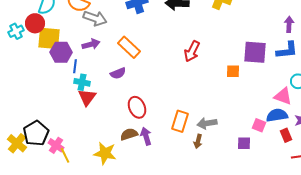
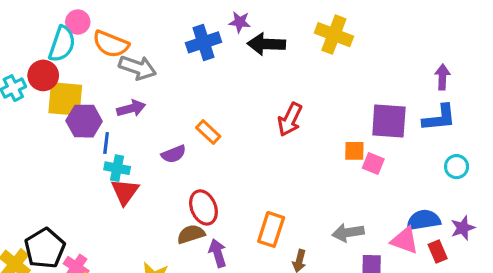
orange rectangle: (129, 47) -> (208, 132), moved, size x0.7
pink triangle: (283, 96) -> (405, 240), moved
gray arrow: (207, 123) -> (348, 233), moved
pink square: (259, 125) -> (373, 163), moved
brown semicircle: (129, 134) -> (191, 234), moved

